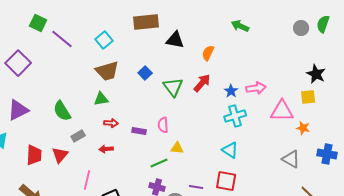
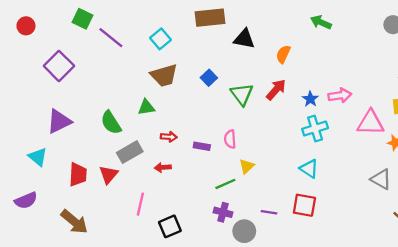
green triangle: (101, 99) -> (146, 107), moved
gray rectangle: (78, 136) -> (130, 152), size x1.5
yellow triangle: (177, 148) -> (247, 166), turned -48

